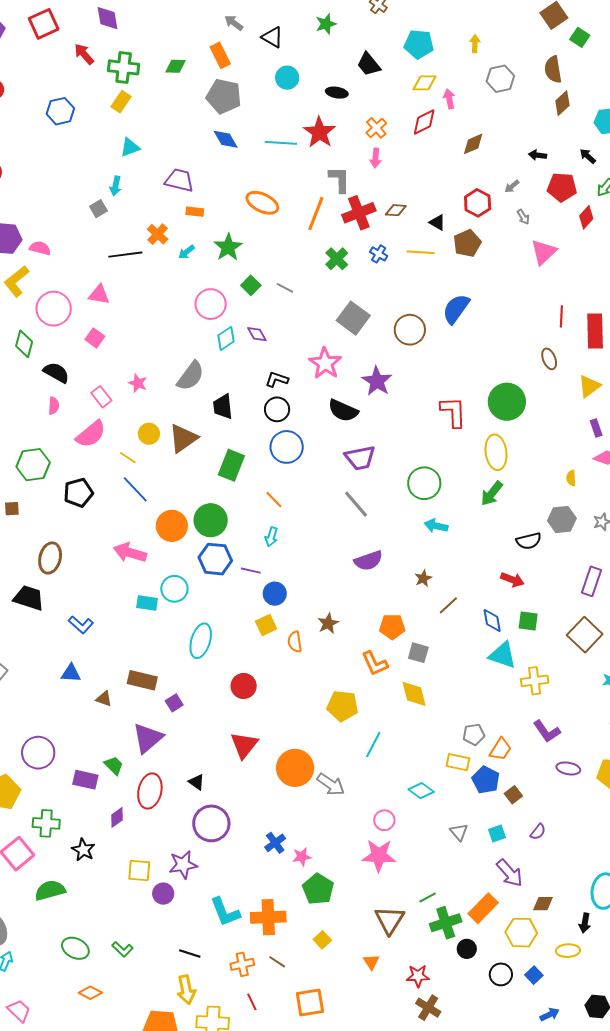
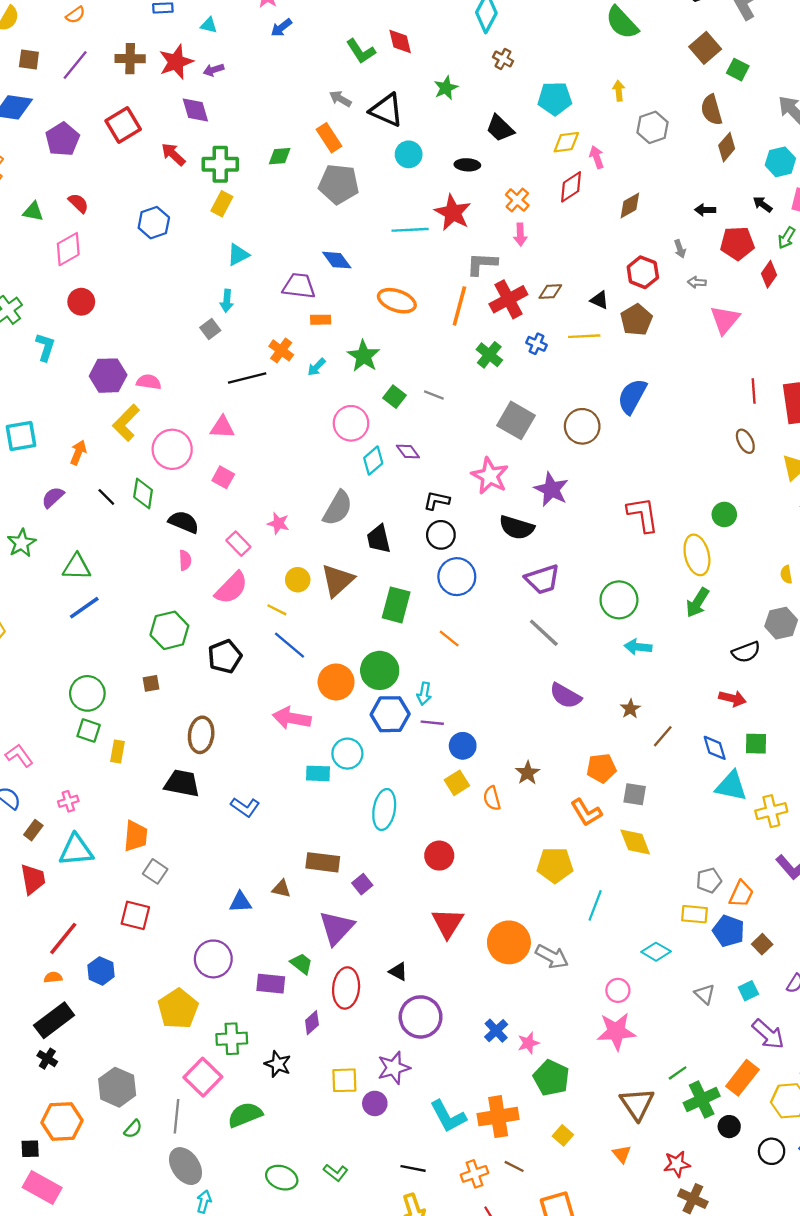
black triangle: (272, 37) -> (386, 110), size x1.4
blue diamond: (226, 139) -> (337, 260), moved
gray L-shape: (339, 180) -> (482, 264), turned -80
gray arrow: (512, 186) -> (680, 249), turned -63
gray arrow: (523, 217) -> (697, 282), turned 133
green circle: (507, 402) -> (724, 514), moved, size x0.6
cyan arrow: (271, 537) -> (424, 694), moved
purple semicircle: (368, 561) -> (565, 696), turned 56
blue triangle: (71, 673) -> (240, 902), moved

